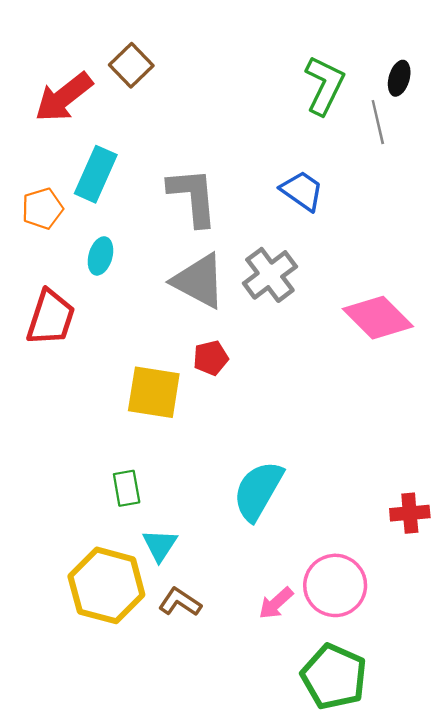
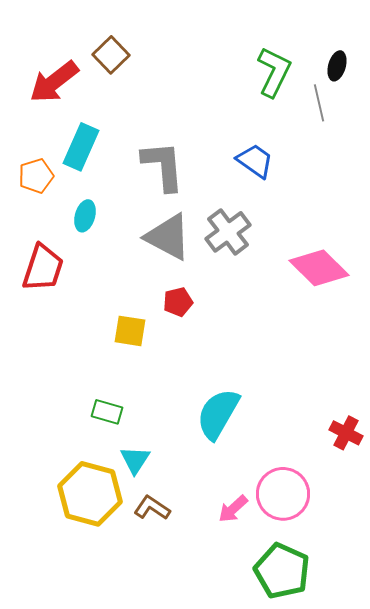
yellow square: (154, 392) -> (130, 331), size x0.7
green rectangle: (127, 488) -> (107, 412), turned -64
red cross: (410, 513) -> (346, 433), turned 32

